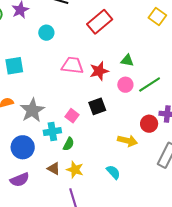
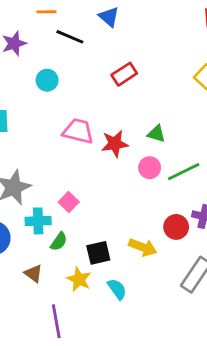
red rectangle: (100, 22) -> (124, 74), size x0.7
black square: (97, 106) -> (98, 253), moved
yellow star: (75, 170) -> (79, 279), moved

